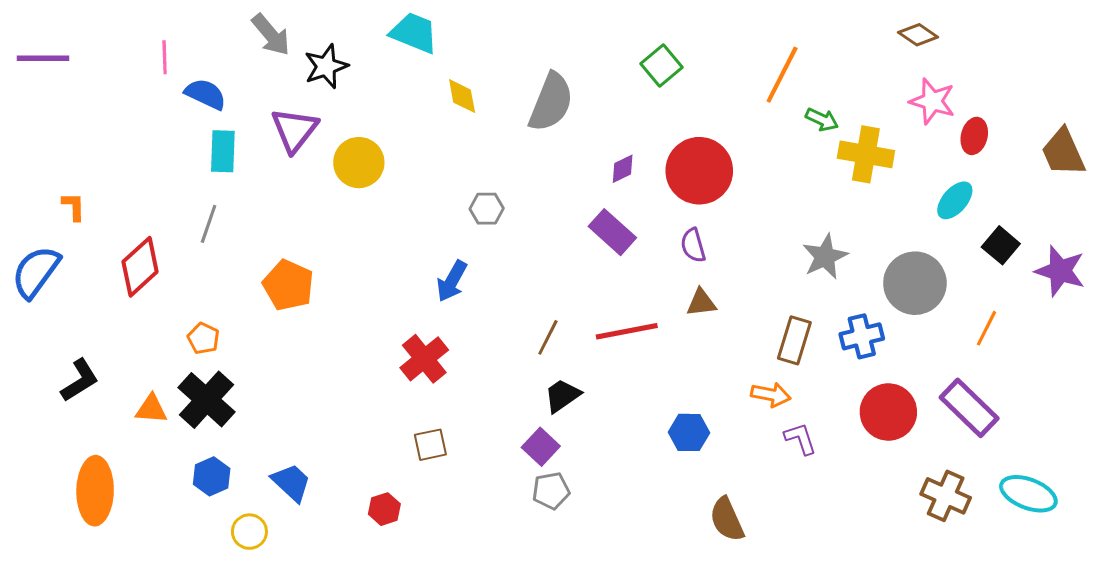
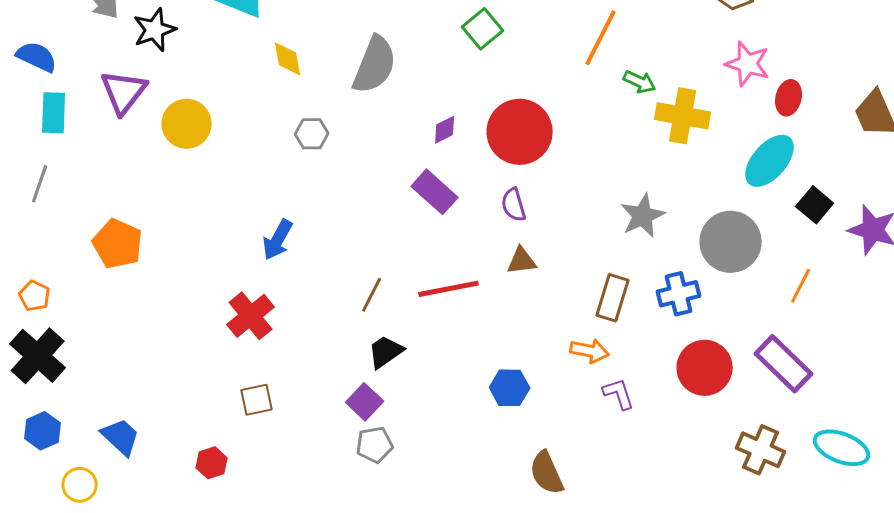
cyan ellipse: (955, 200) -> (770, 161), size x1.4
gray hexagon: (487, 209) -> (312, 134), moved

